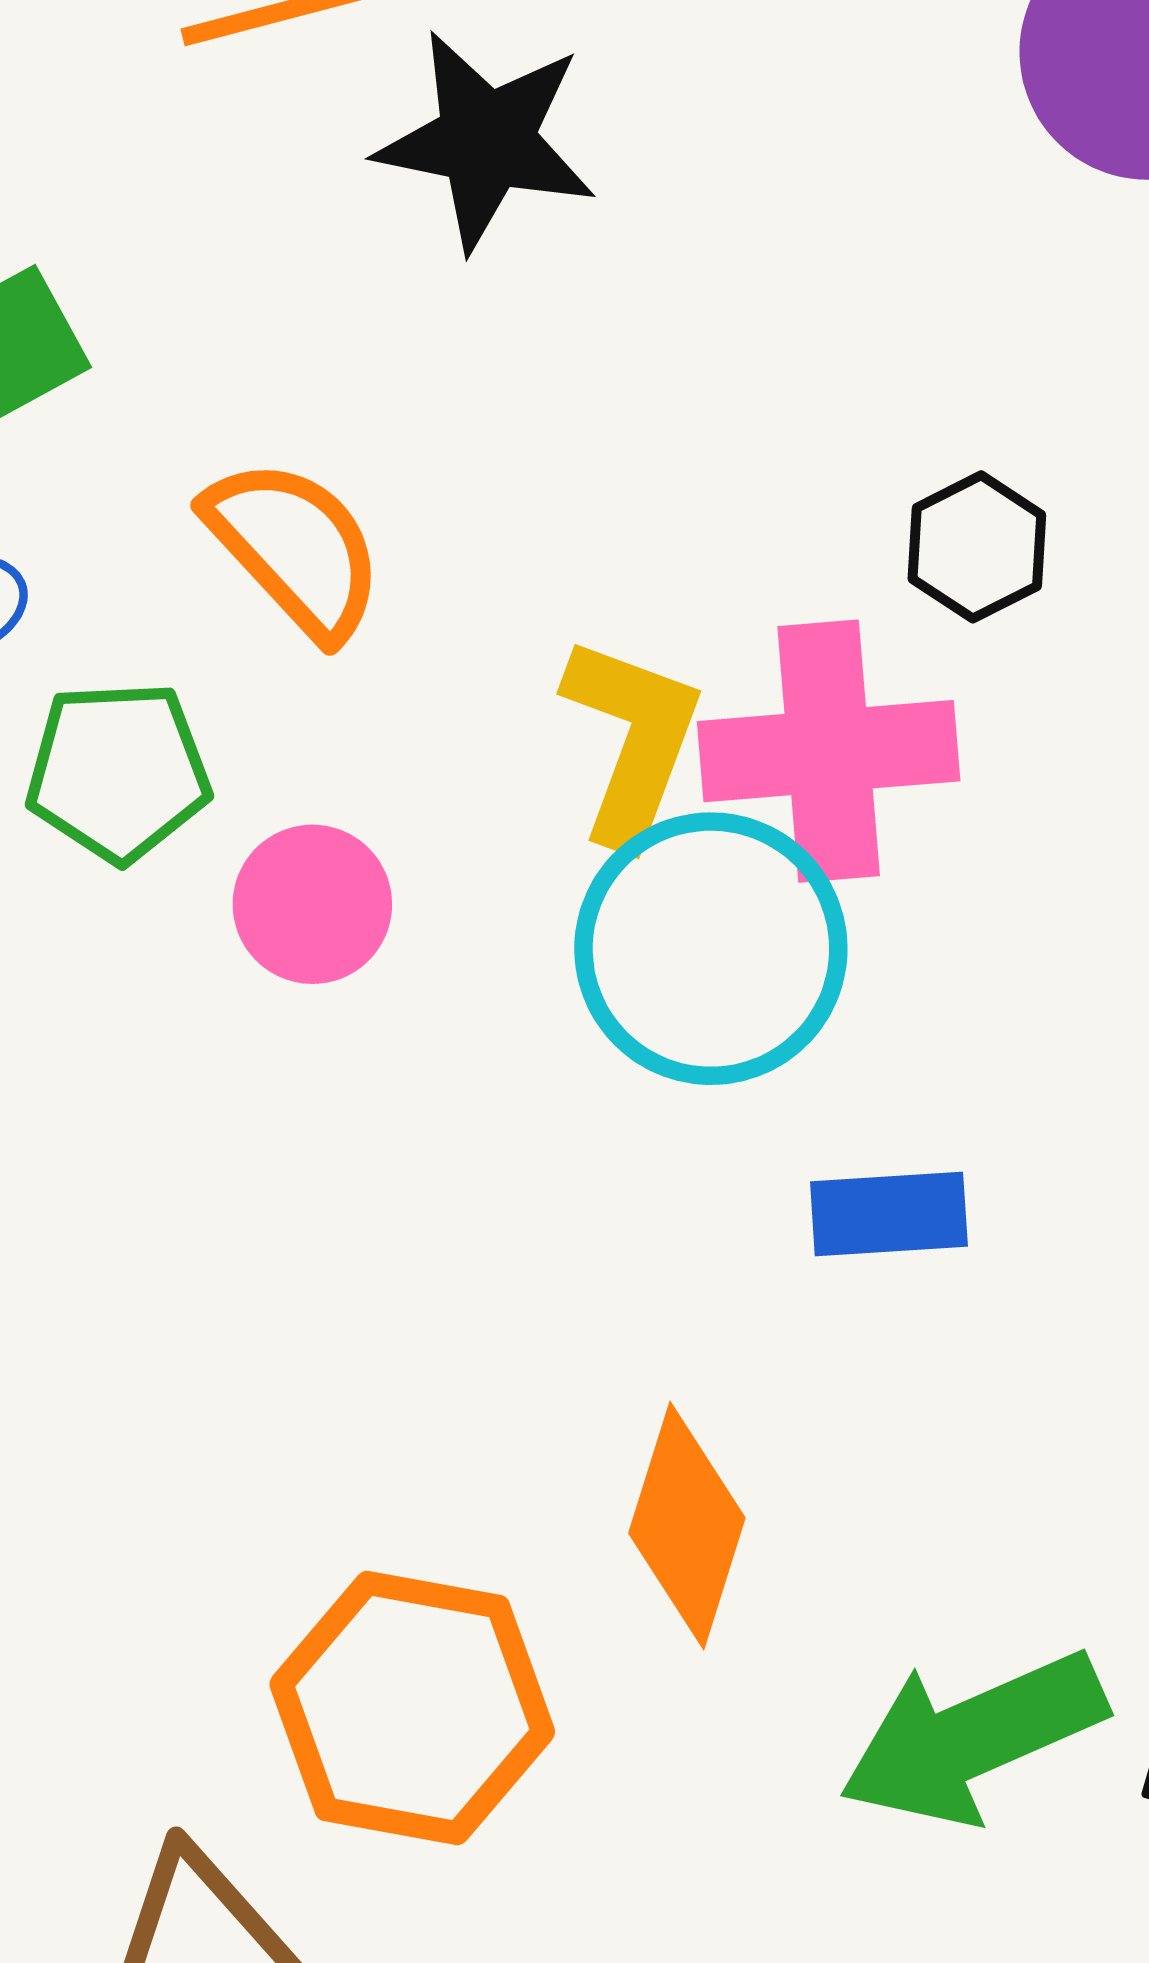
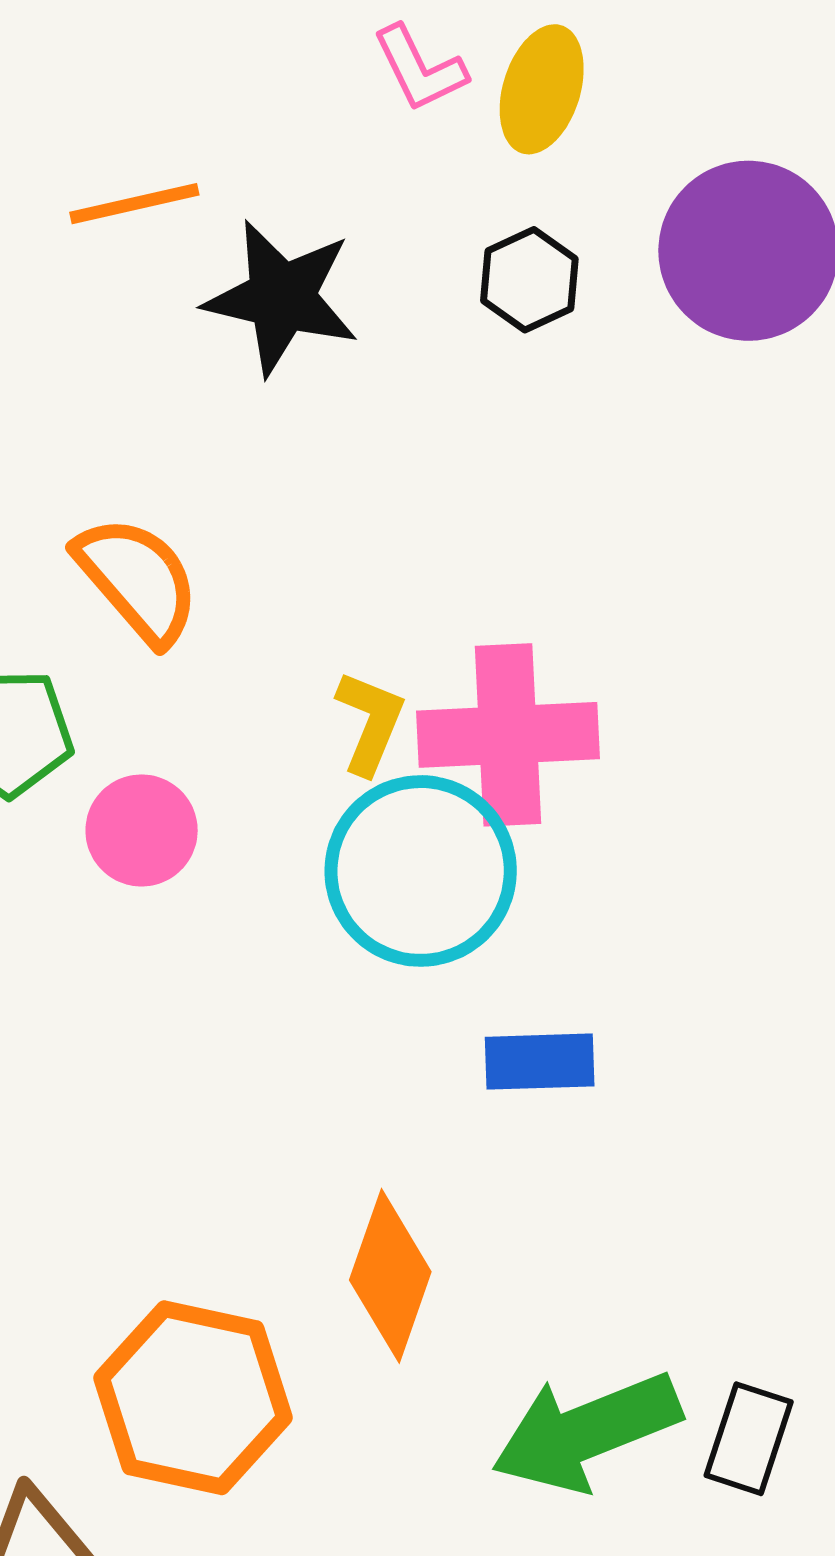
black hexagon: (977, 547) -> (529, 280), moved
yellow L-shape: (632, 740) -> (370, 722), size x0.7

